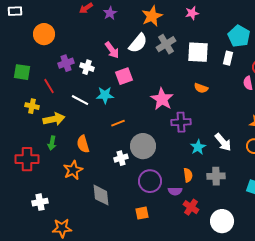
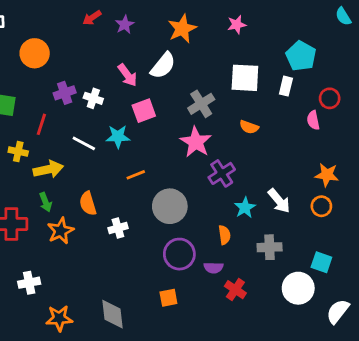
gray cross: (166, 44) -> (201, 104), moved
red line: (49, 86) -> (41, 124), turned 49
purple cross: (181, 122) -> (222, 173), turned -30
green arrow: (52, 143) -> (46, 202), turned -32
white cross: (121, 158) -> (118, 228), moved
orange star: (73, 170) -> (61, 231), moved
orange semicircle: (188, 175) -> (224, 235), moved
gray diamond: (101, 195) -> (112, 314), moved
white circle: (222, 221) -> (298, 288), moved

